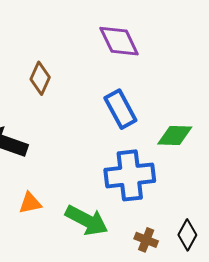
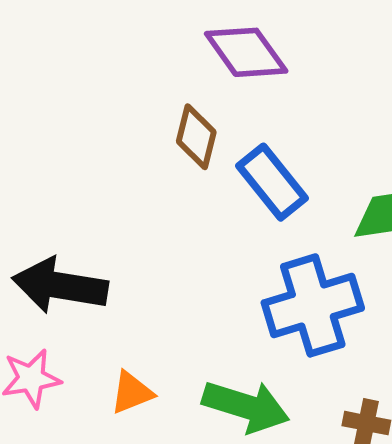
brown diamond: (40, 78) -> (196, 137), moved

